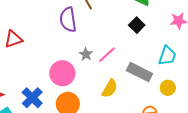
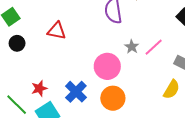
red triangle: (13, 39) -> (57, 31), turned 30
yellow semicircle: (110, 88) -> (172, 89), moved

